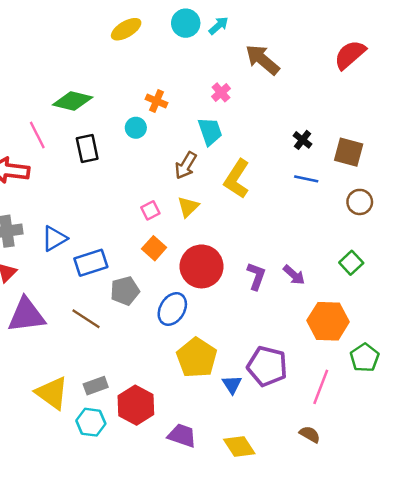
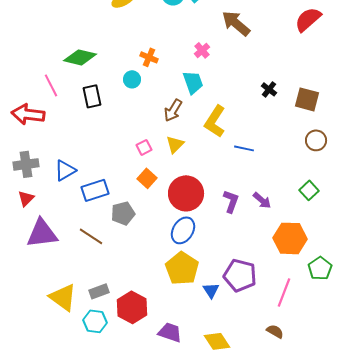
blue line: (306, 179) -> (244, 148), moved
blue ellipse: (172, 309) -> (183, 230), moved

